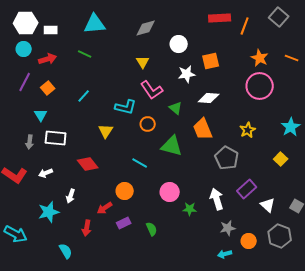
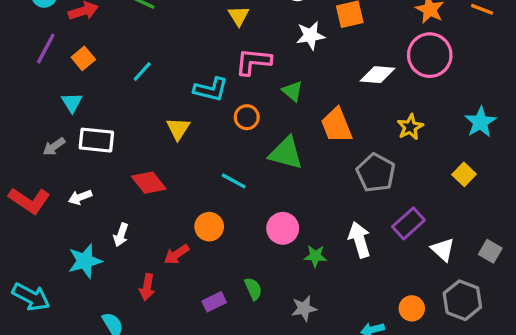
pink L-shape: (152, 90) -> (253, 62), turned 130
white diamond: (209, 98) -> (377, 75), moved
gray arrow: (30, 142) -> (54, 147), turned 48
purple rectangle: (124, 223) -> (214, 302), moved
gray star: (228, 228) -> (304, 308), moved

